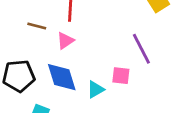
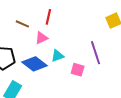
blue diamond: (62, 77) -> (35, 64), turned -45
cyan triangle: (96, 89) -> (57, 56), moved

